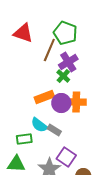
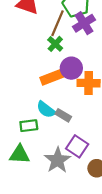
purple cross: (68, 62) -> (84, 23), moved
green cross: (63, 76) -> (55, 44), moved
purple circle: (61, 103) -> (71, 68), moved

